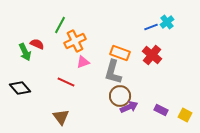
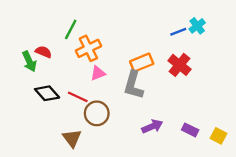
orange rectangle: (120, 53) -> (142, 63), turned -42
black diamond: (20, 88) -> (47, 93), moved
brown circle: (120, 96) -> (97, 113), moved

